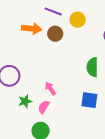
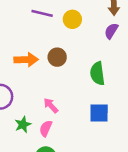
orange arrow: (32, 29) -> (26, 60), moved
brown circle: (55, 34) -> (57, 57), moved

